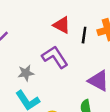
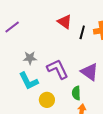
purple L-shape: (55, 57) -> (58, 69), moved

